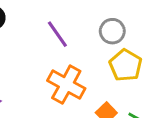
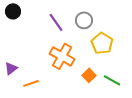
gray circle: (112, 31) -> (84, 20), moved

